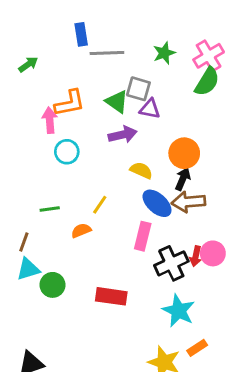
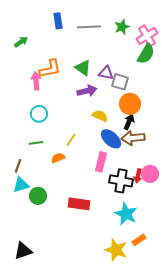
gray line: (107, 53) -> (89, 27), moved
green star: (164, 53) -> (122, 27), moved
gray square: (138, 89) -> (120, 82), moved
cyan circle: (67, 152) -> (39, 114), moved
black cross: (171, 263) -> (121, 181), turned 35

